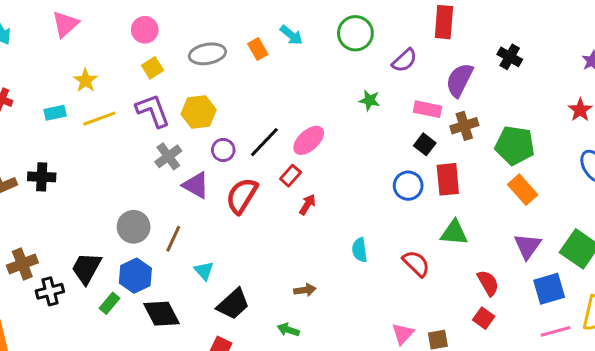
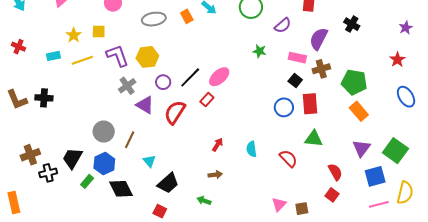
yellow square: (153, 68) -> (99, 31), moved, turned 32
red arrow: (307, 204) -> (217, 145), moved

